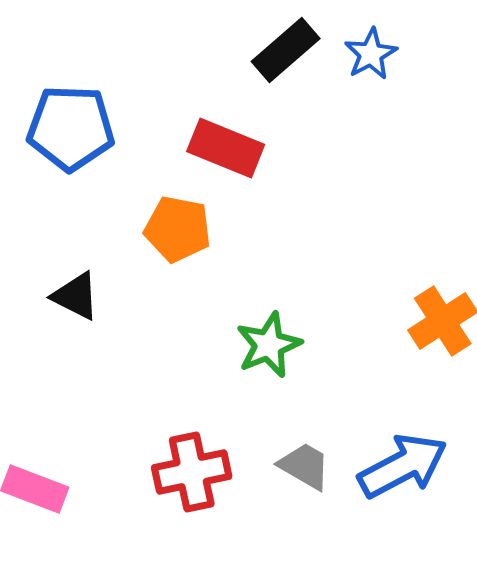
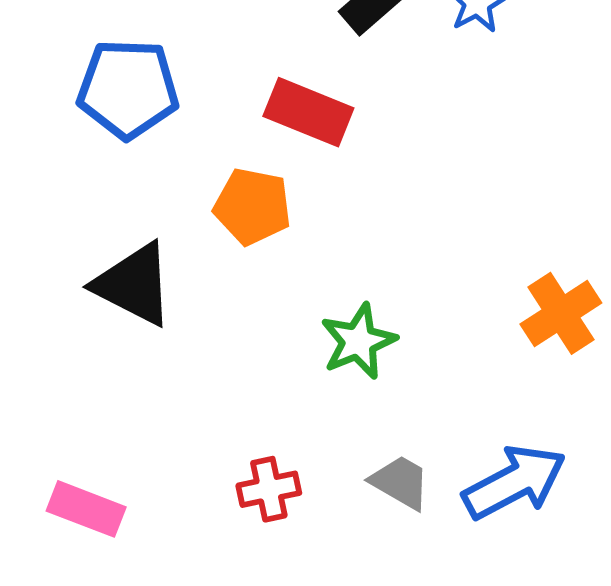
black triangle: (76, 296) -> (134, 284), size x1.5
red cross: (192, 472) -> (269, 489), size x0.7

